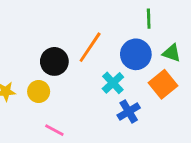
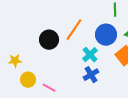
yellow circle: (39, 91) -> (28, 80), moved
blue cross: (129, 111) -> (91, 75), moved

